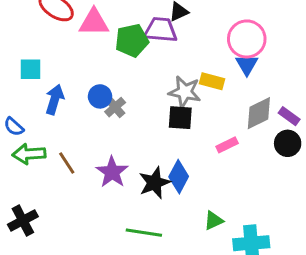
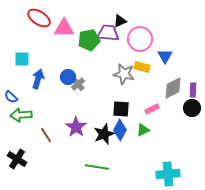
pink circle: (247, 39) -> (140, 39), moved
purple rectangle: (289, 116) -> (193, 90), turned 56
black square: (180, 118) -> (121, 109), moved
brown line: (67, 163) -> (46, 135), moved
black cross: (23, 220) -> (17, 159), turned -30
green triangle: (213, 220) -> (143, 130), moved

